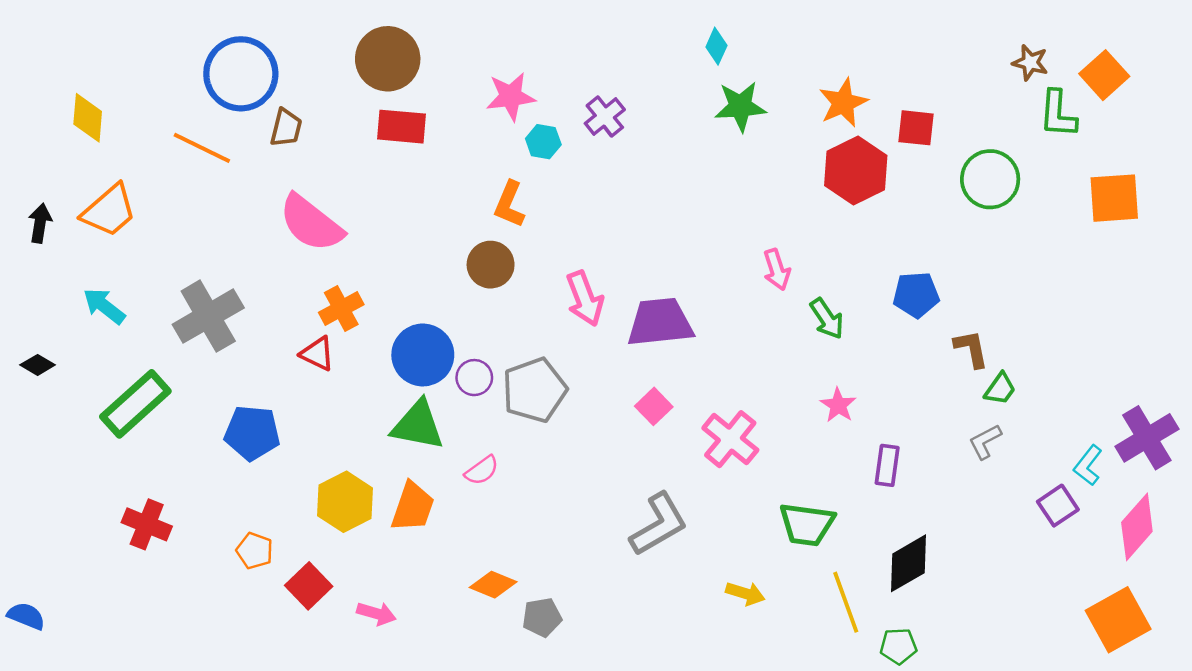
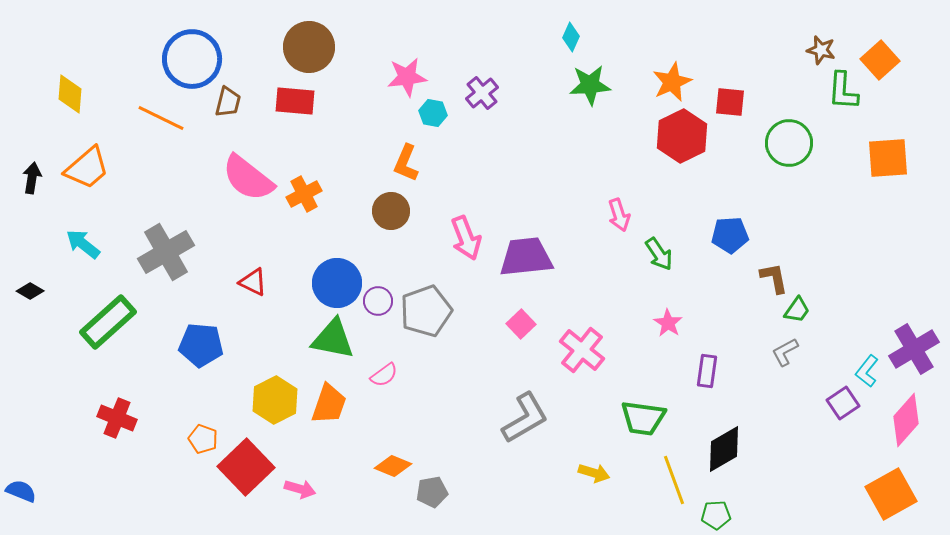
red rectangle: (401, 127) -> (295, 101), moved
orange cross: (341, 309) -> (304, 194), moved
red square: (309, 586) -> (246, 467), size x1.5

